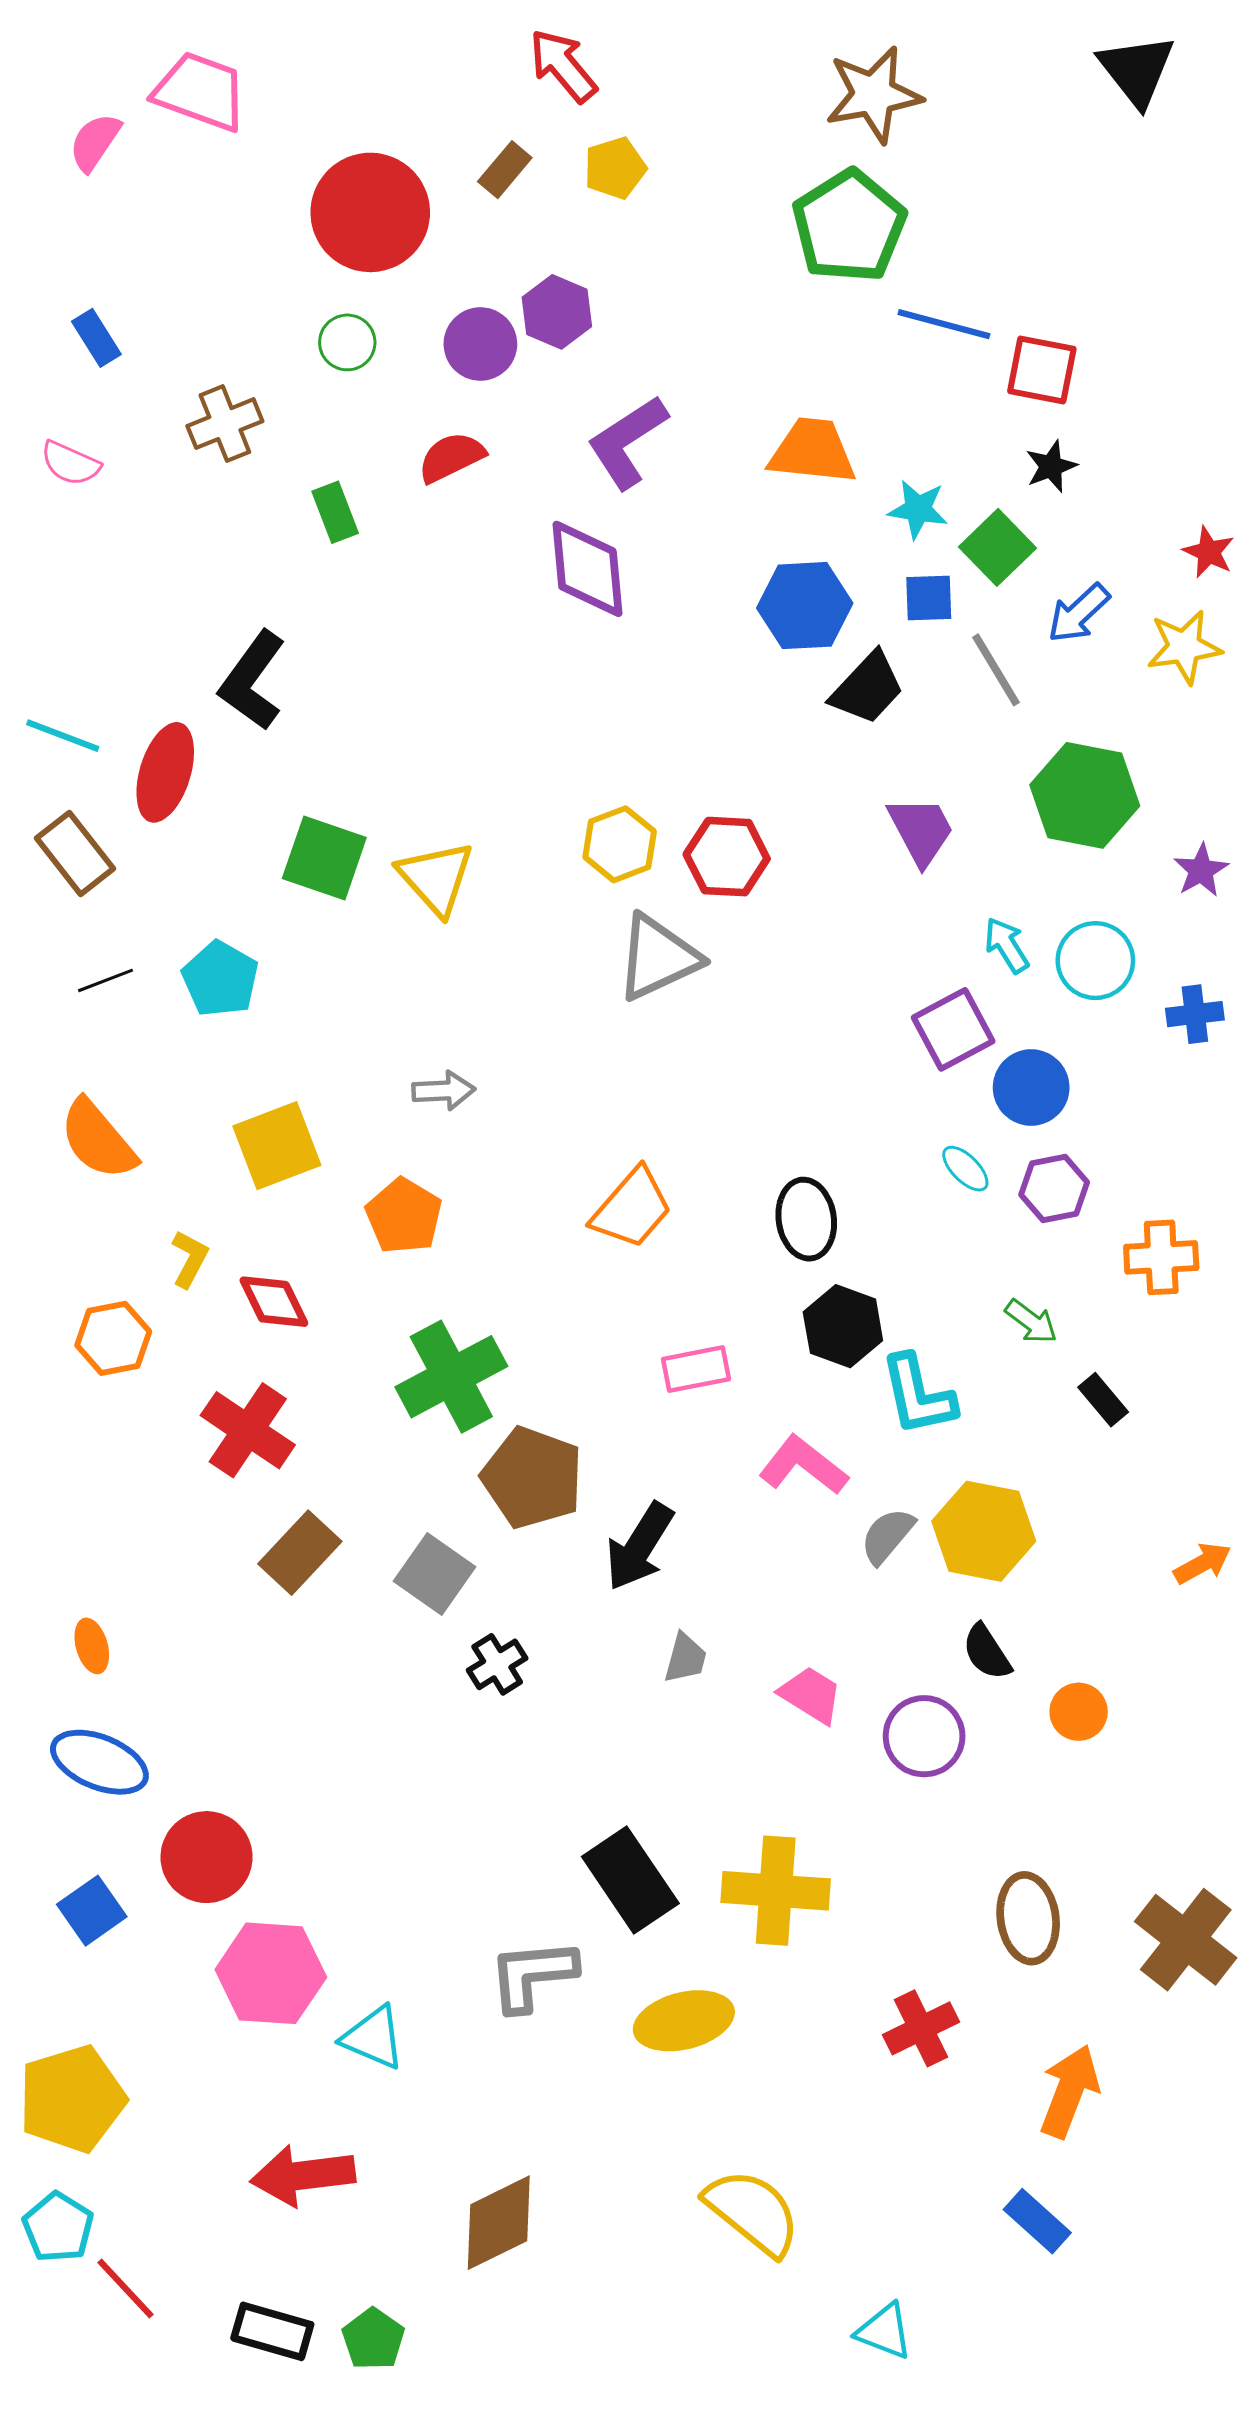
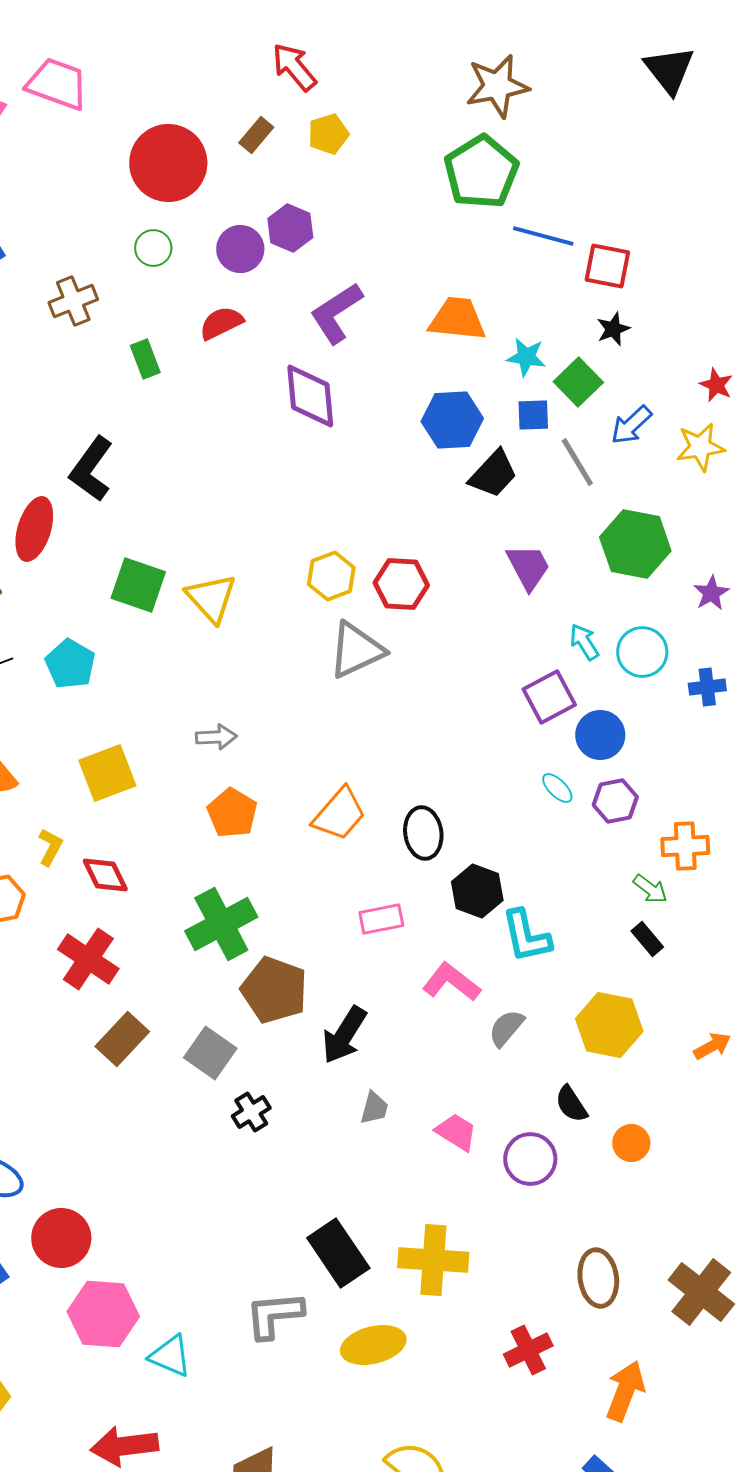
orange pentagon: (404, 1216) -> (232, 813), moved
black ellipse: (806, 1219) -> (423, 833), moved
green arrow: (1031, 1322) -> (650, 889), moved
yellow hexagon: (984, 1531) -> (609, 1025), moved

